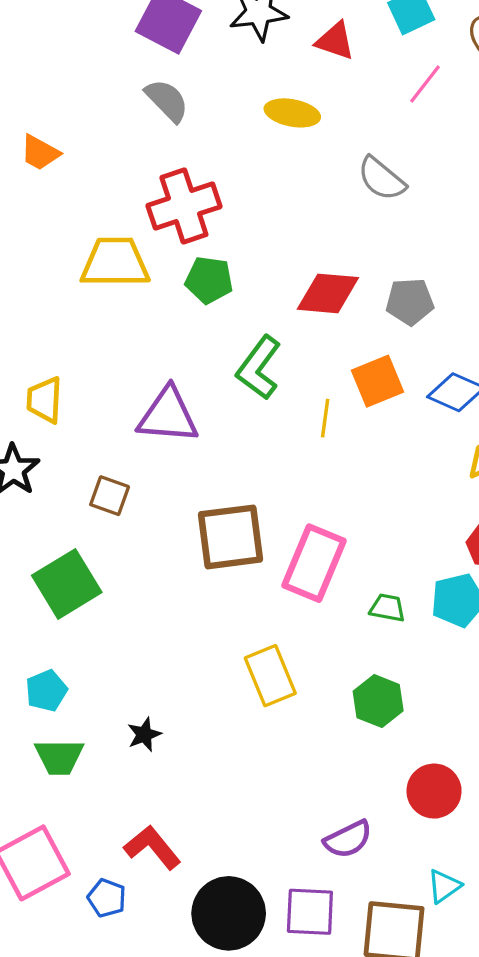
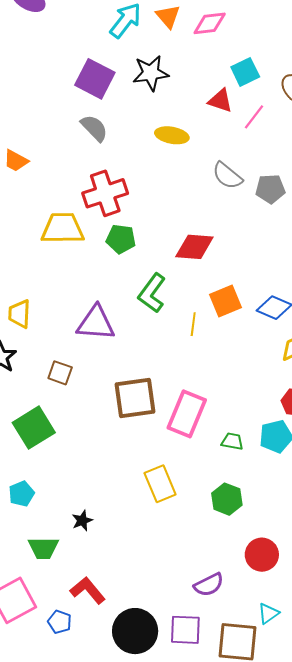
red triangle: (335, 41) -> (220, 101), moved
gray pentagon: (410, 302) -> (270, 189), moved
green trapezoid: (59, 757) -> (43, 548), moved

